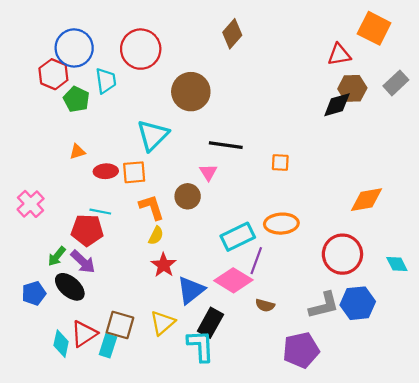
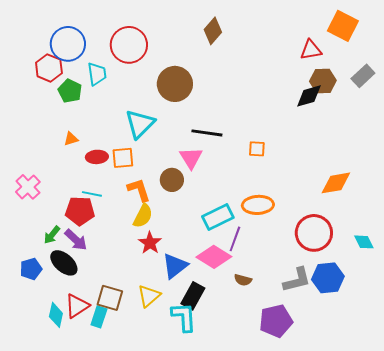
pink triangle: (208, 172) -> (191, 158), size x1.4
yellow semicircle: (156, 236) -> (143, 216), size x1.4

